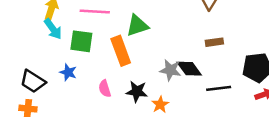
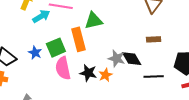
cyan arrow: (53, 29) -> (41, 16), moved, turned -90
green square: (81, 41) -> (56, 48), moved, turned -36
pink semicircle: (105, 89) -> (63, 68), size x1.6
orange star: (160, 105) -> (105, 75), moved

